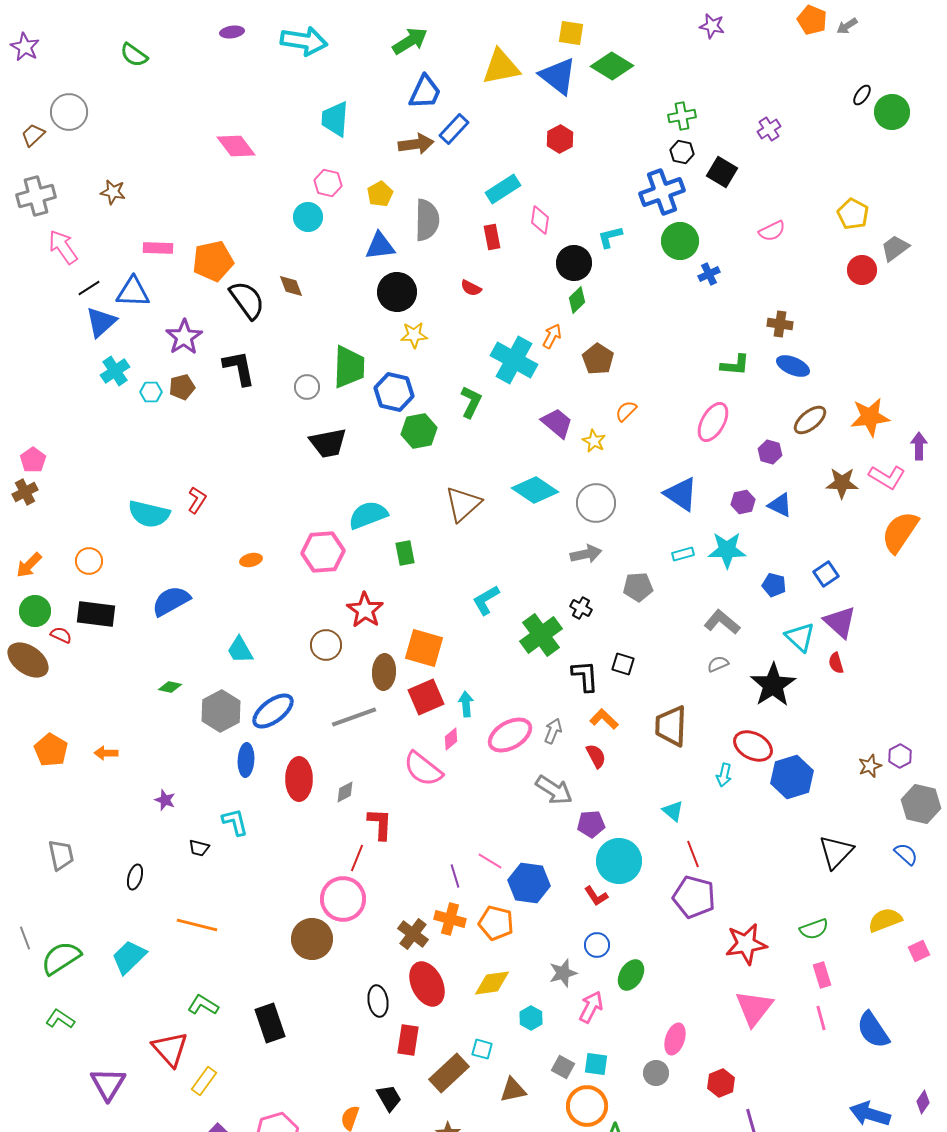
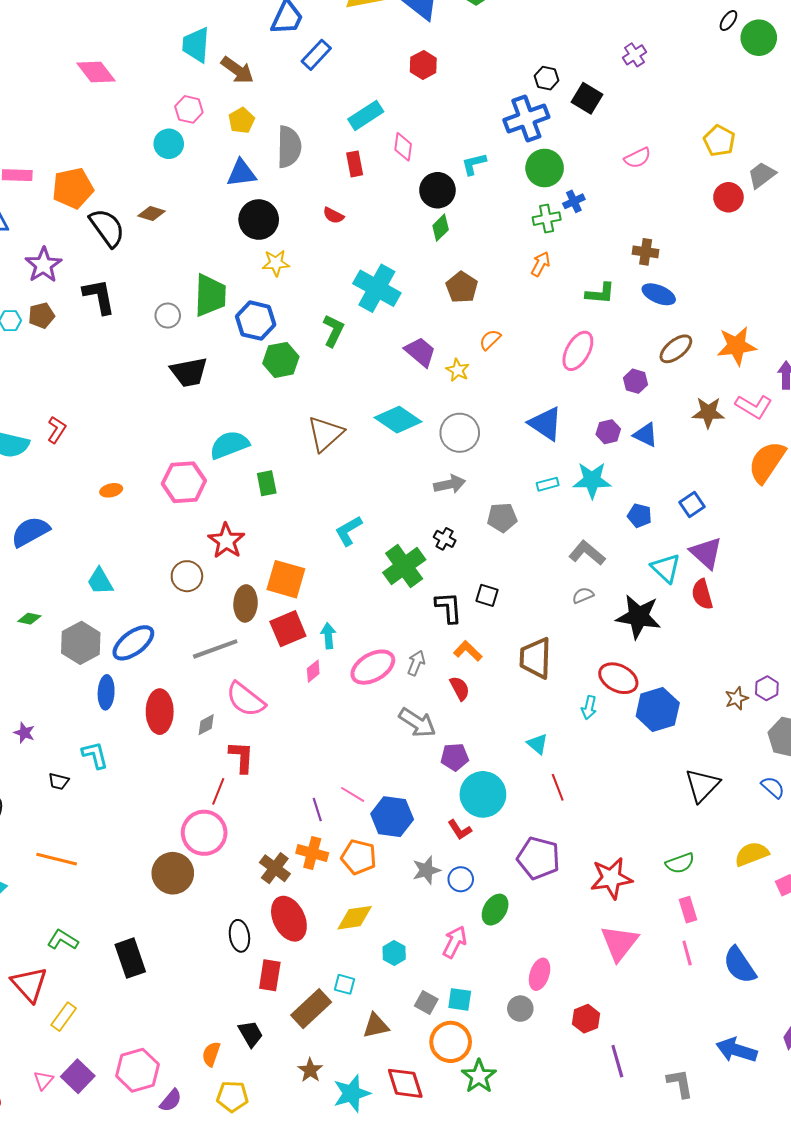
green cross: (682, 116) -> (547, 219), moved
brown arrow: (416, 144) -> (237, 70), moved, turned 44
brown diamond: (291, 286) -> (152, 213), turned -52
orange arrow: (552, 336) -> (541, 264), moved
red semicircle: (836, 663) -> (702, 594), size x1.4
black star: (773, 685) -> (639, 617), turned -30
pink semicircle: (423, 769) -> (246, 699), moved
purple pentagon: (694, 897) -> (539, 858), moved
gray star: (563, 973) -> (426, 870), moved

